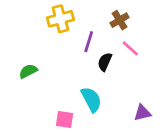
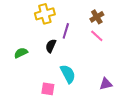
brown cross: (120, 20) -> (97, 17), moved
black semicircle: (105, 62) -> (51, 46), moved

